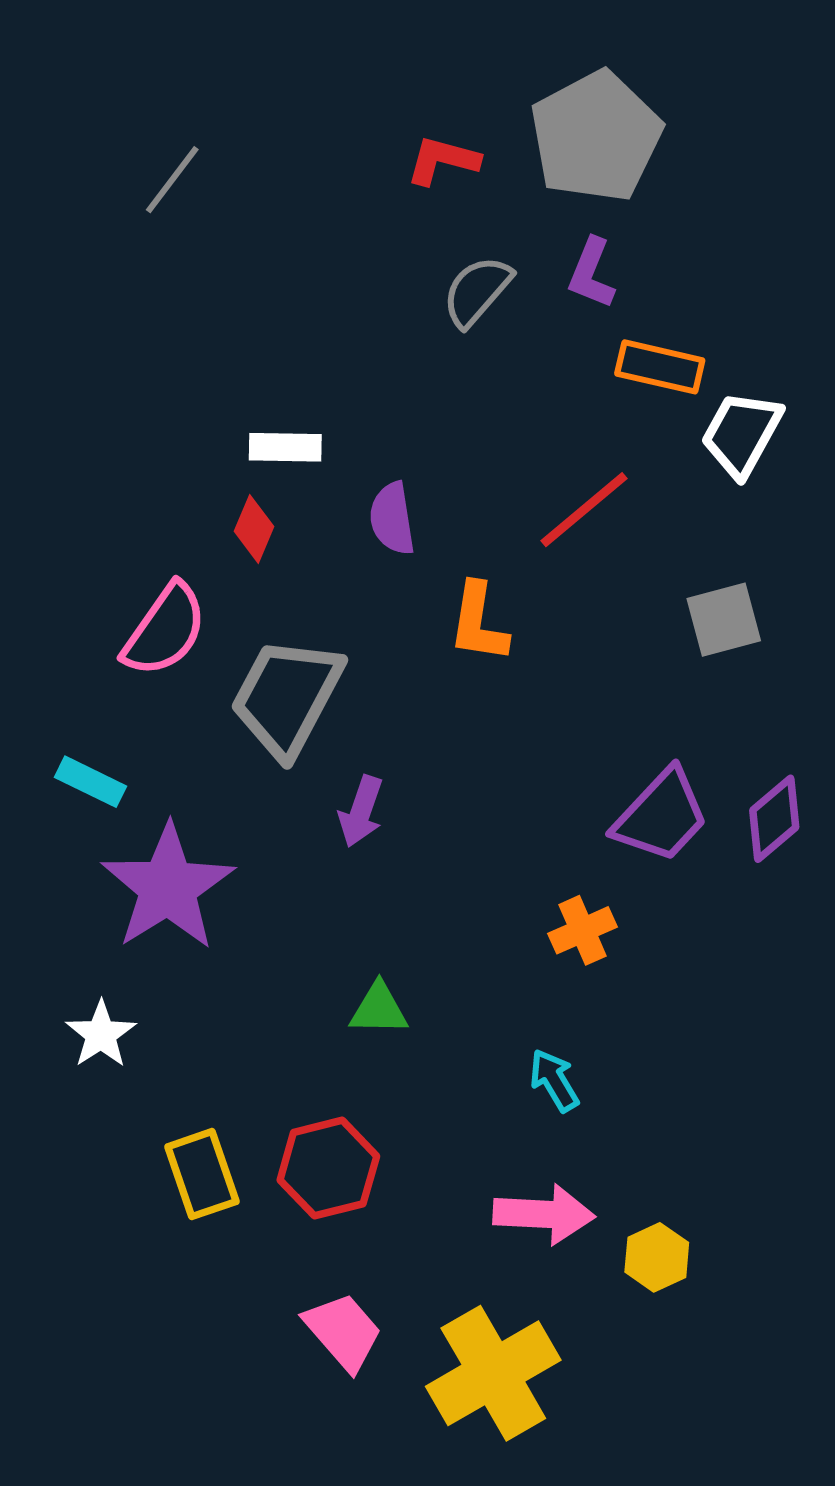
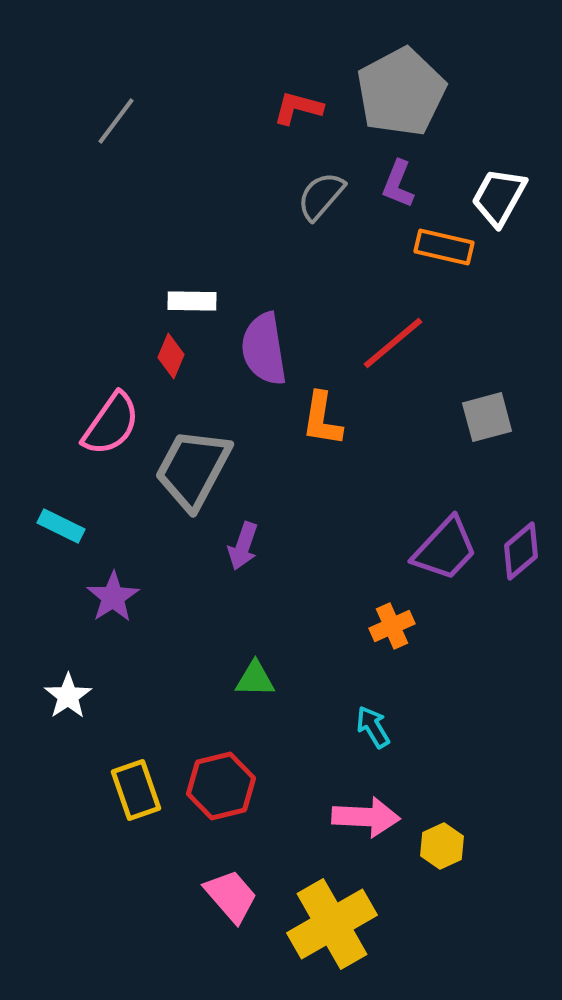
white trapezoid: (742, 434) -> (499, 197), moved
purple semicircle: (392, 519) -> (264, 349), size x1.5
purple star: (168, 887) -> (113, 597), size x0.6

